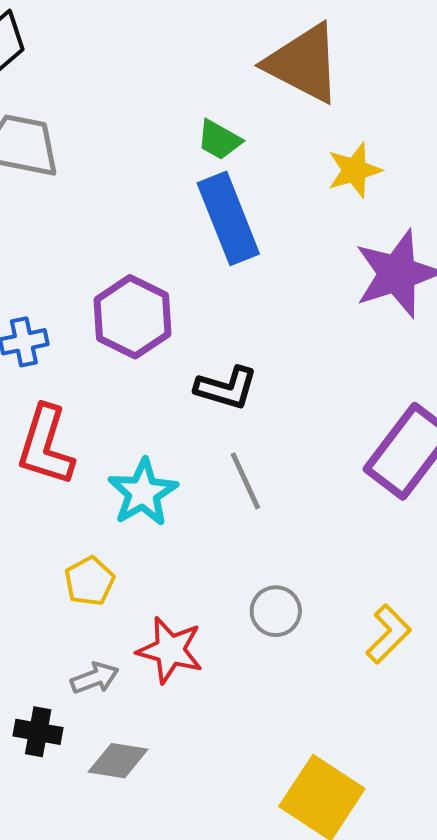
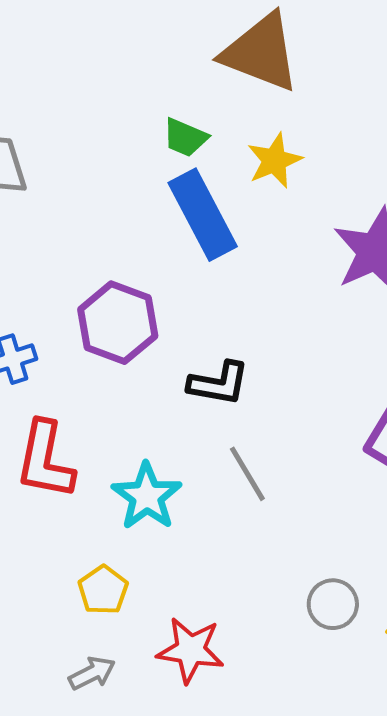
yellow star: (354, 170) -> (274, 161), moved
gray circle: (276, 611) -> (333, 604), moved
gray arrow: (95, 678) -> (92, 673), moved

